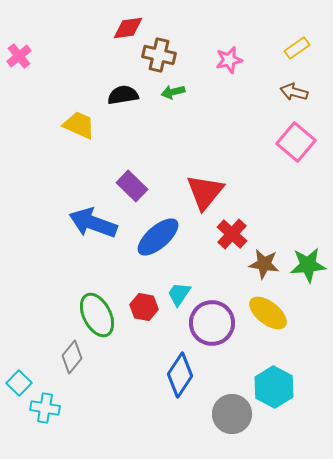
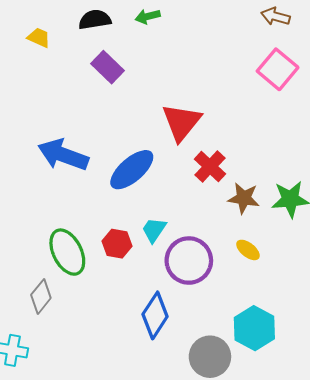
yellow trapezoid: (79, 125) -> (39, 38), moved, size x0.7
purple rectangle: (132, 186) -> (107, 67), moved
yellow ellipse: (268, 313) -> (248, 250), size x0.6

